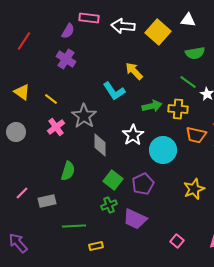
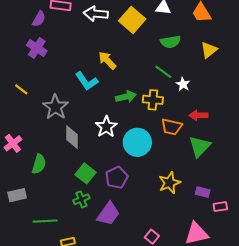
pink cross: (56, 127) -> (13, 143), moved
purple trapezoid: (135, 219) -> (108, 214), turned -80

